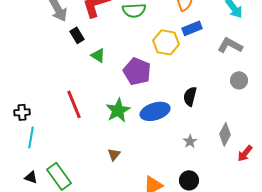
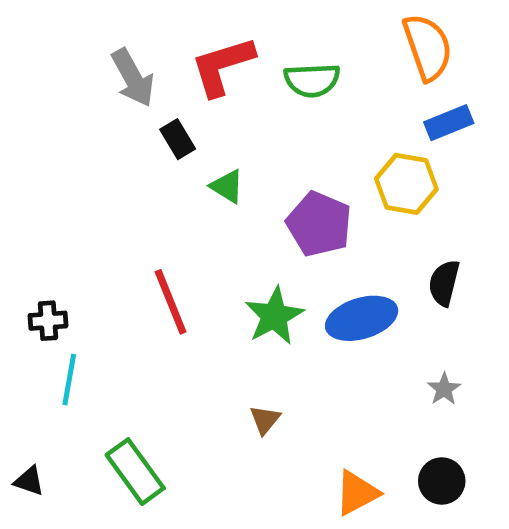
yellow hexagon: (166, 42) -> (406, 184), moved
black triangle: (31, 177) -> (29, 481), moved

